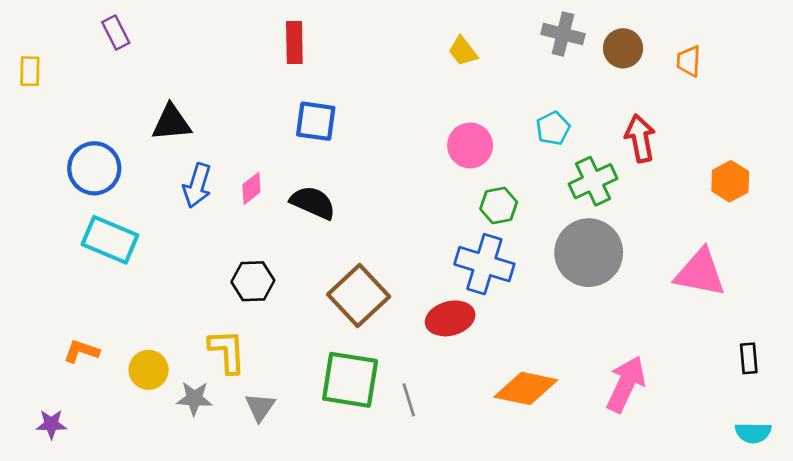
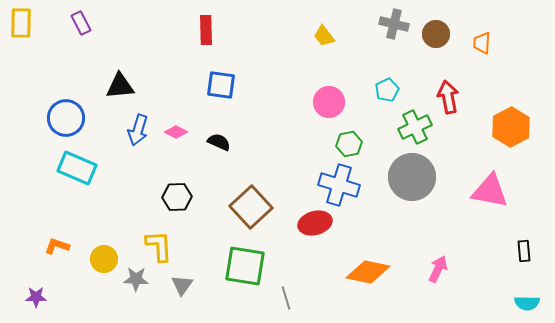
yellow rectangle: (30, 71) -> (21, 23), moved, size x1.4
orange hexagon: (730, 181) -> (511, 127), size x1.4
pink diamond: (251, 188) -> (176, 132), turned 65
black semicircle: (313, 203) -> (219, 142), size x0.7
pink arrow: (626, 384) -> (438, 269), size x0.7
gray line: (409, 400) -> (286, 298), moved

